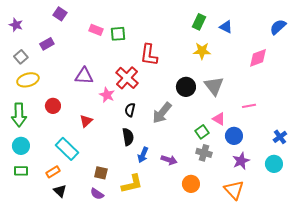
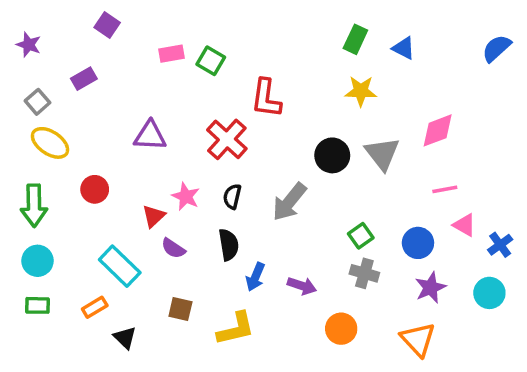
pink rectangle: (96, 30) -> (171, 54), turned -32
green square: (118, 34) -> (211, 61), turned 35
pink diamond: (258, 58) -> (438, 130), moved
yellow ellipse: (28, 80) -> (50, 143), turned 50
pink star: (107, 95) -> (186, 196), moved
pink triangle: (219, 119) -> (464, 225), moved
black triangle: (60, 191) -> (125, 338), moved
purple semicircle: (97, 194) -> (173, 248), moved

